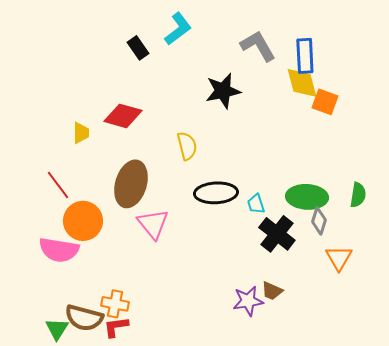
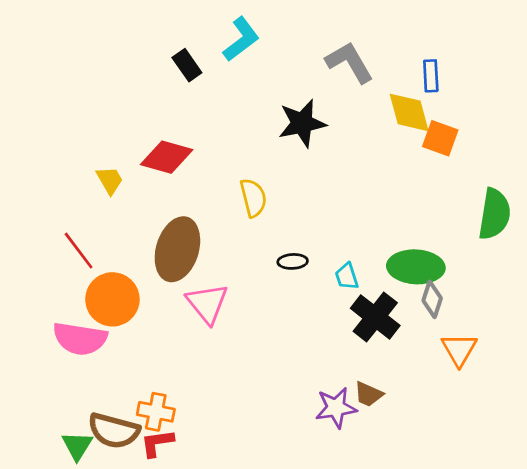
blue rectangle: (305, 56) -> (431, 76), moved, size x0.7
yellow trapezoid: (81, 133) -> (110, 180), turned -30
black ellipse: (216, 193) -> (293, 261), size x0.5
green semicircle: (358, 195) -> (494, 214), moved, size x1.5

